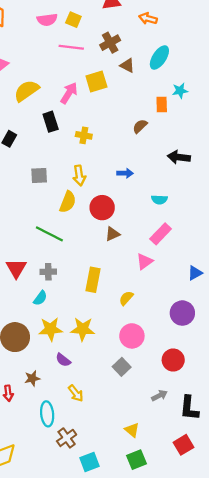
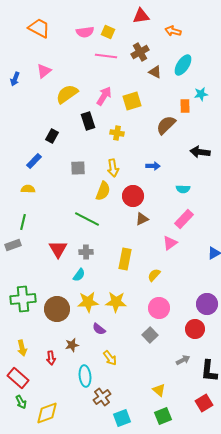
yellow square: (96, 82) -> (132, 101), moved
brown semicircle: (140, 126) -> (166, 125), size x1.5
purple circle: (182, 313) -> (207, 304), moved

